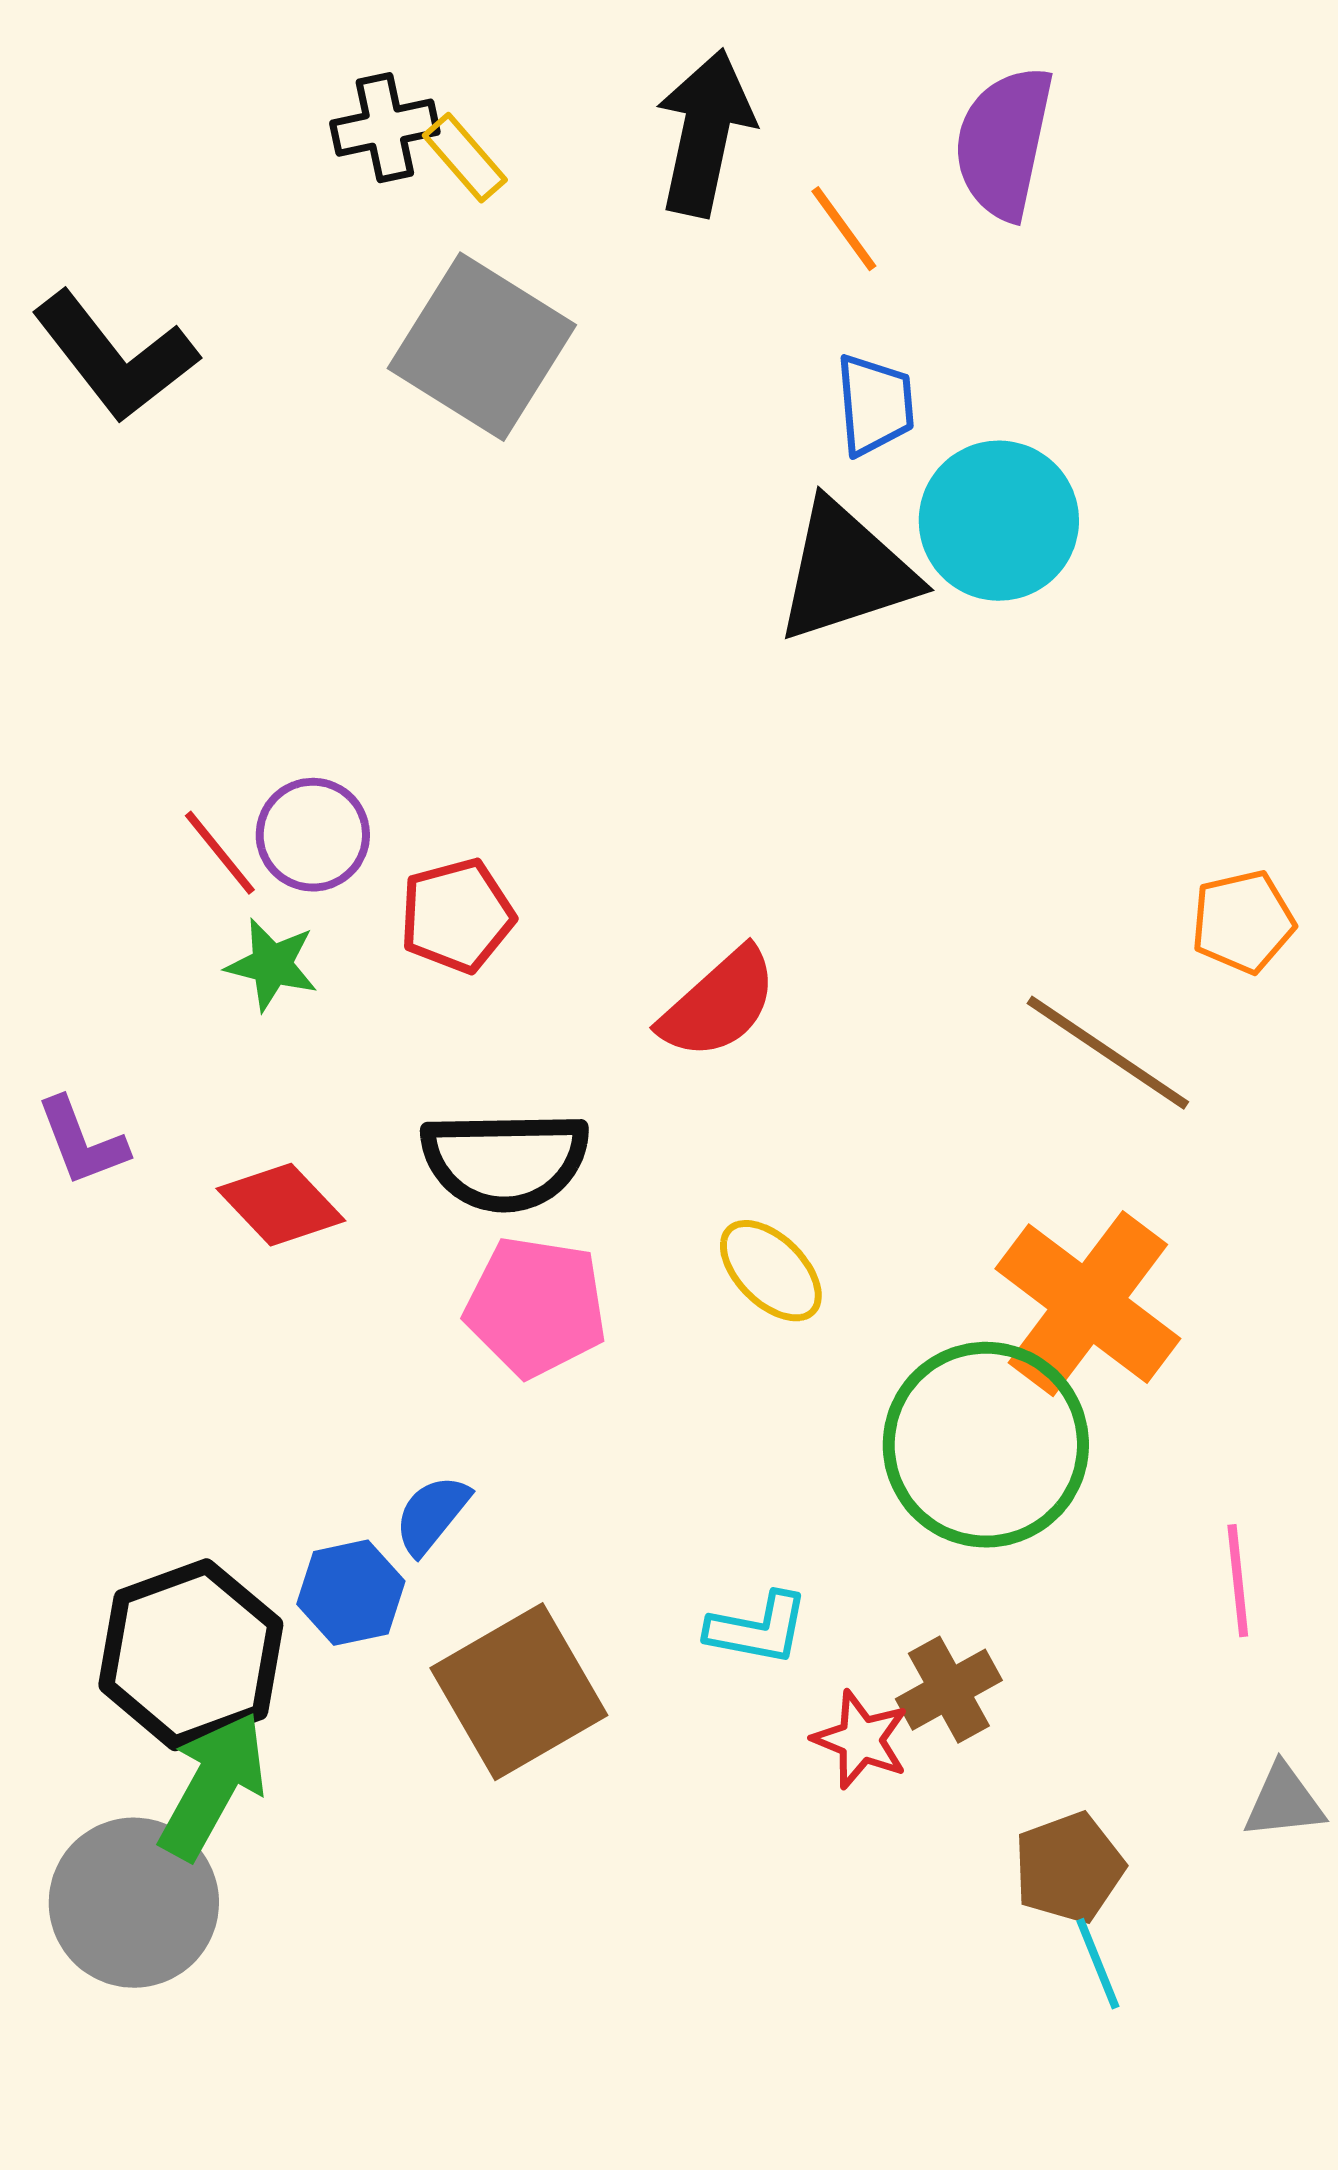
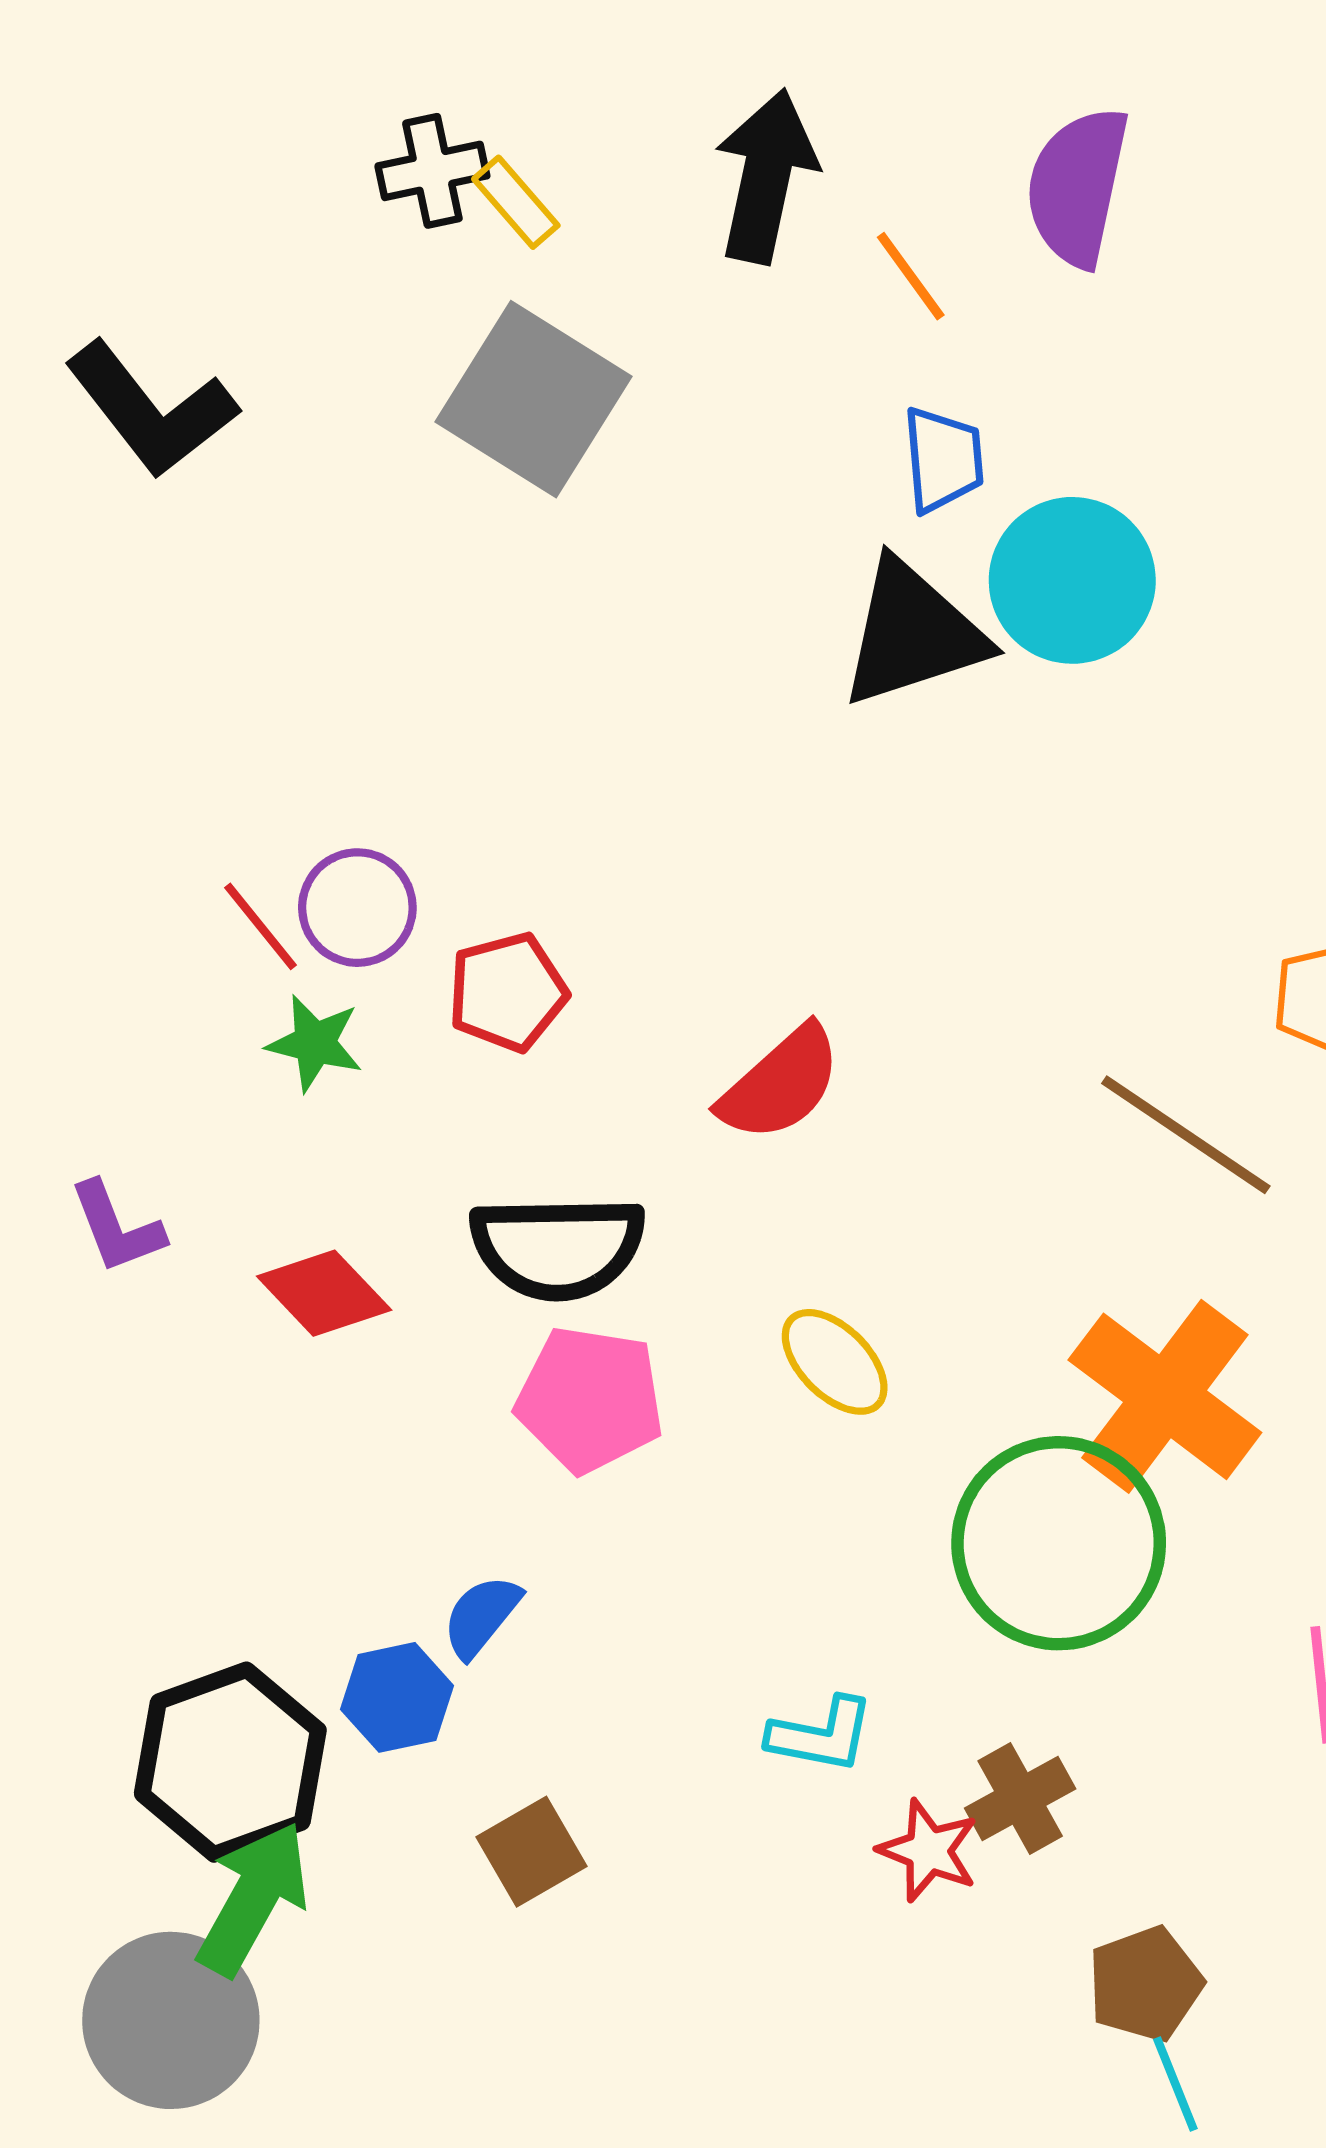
brown square: (519, 1692) -> (531, 1852), moved, size x0.6

